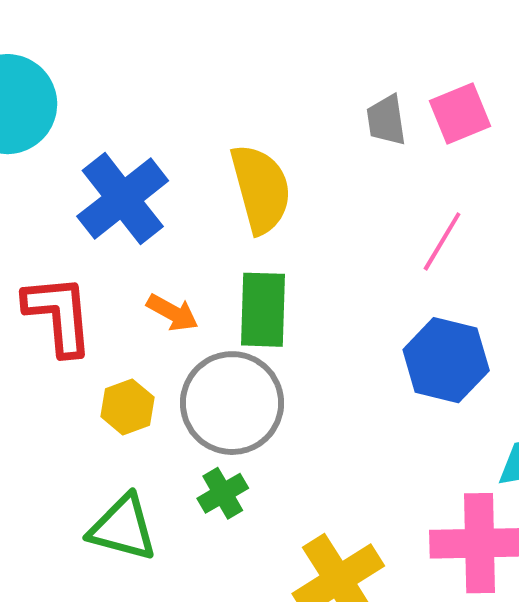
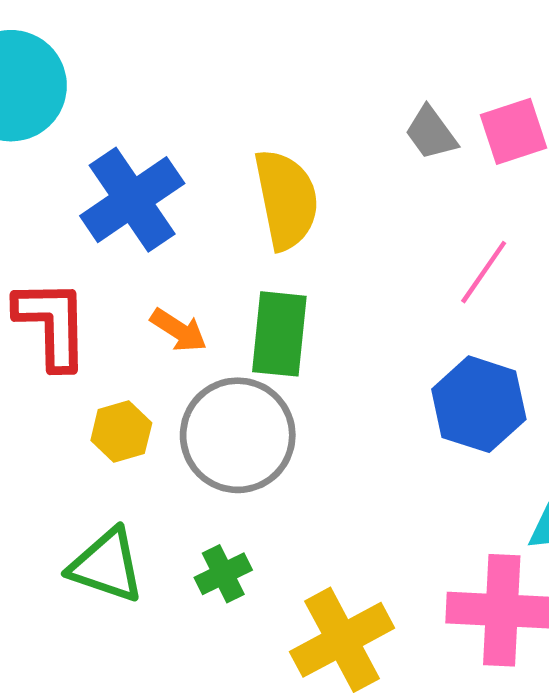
gray trapezoid: (386, 120) -> (431, 133), turned -32
green cross: (223, 493) -> (223, 574), moved

